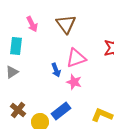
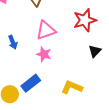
blue arrow: (56, 70) -> (13, 42), moved

